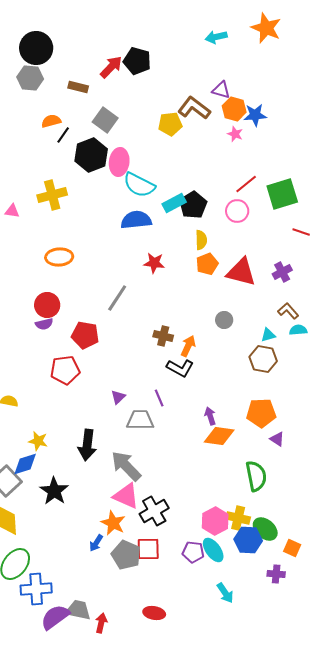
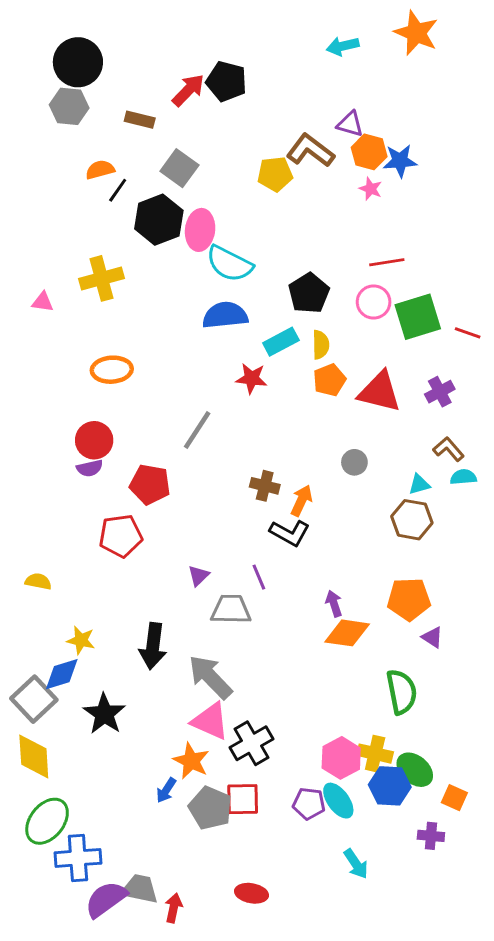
red line: (246, 184) -> (387, 262), turned 30
green square: (282, 194) -> (418, 317), moved
cyan rectangle: (174, 203) -> (281, 342), moved

